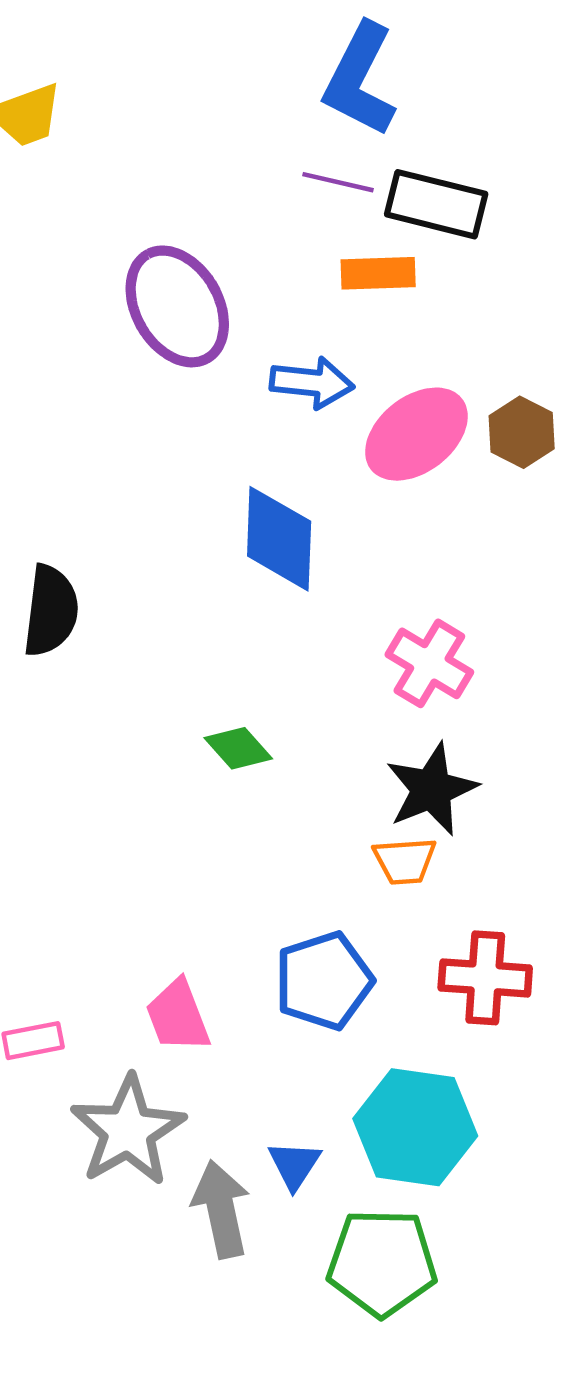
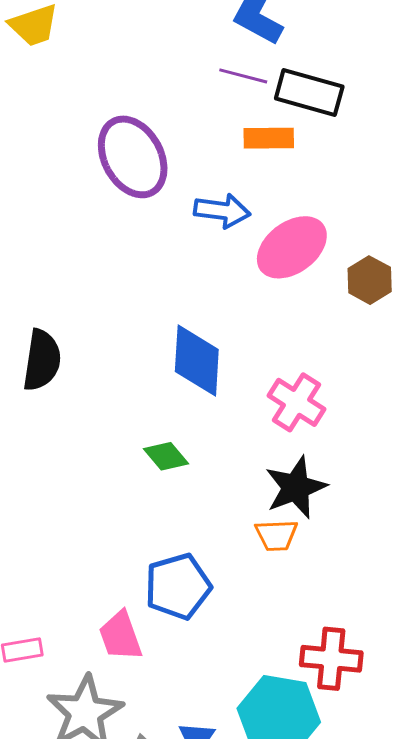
brown hexagon: (522, 432) -> (370, 280), moved
blue diamond: (279, 539) -> (197, 361), moved
red cross: (485, 978) -> (331, 659), moved
blue pentagon: (324, 981) -> (178, 586), moved

